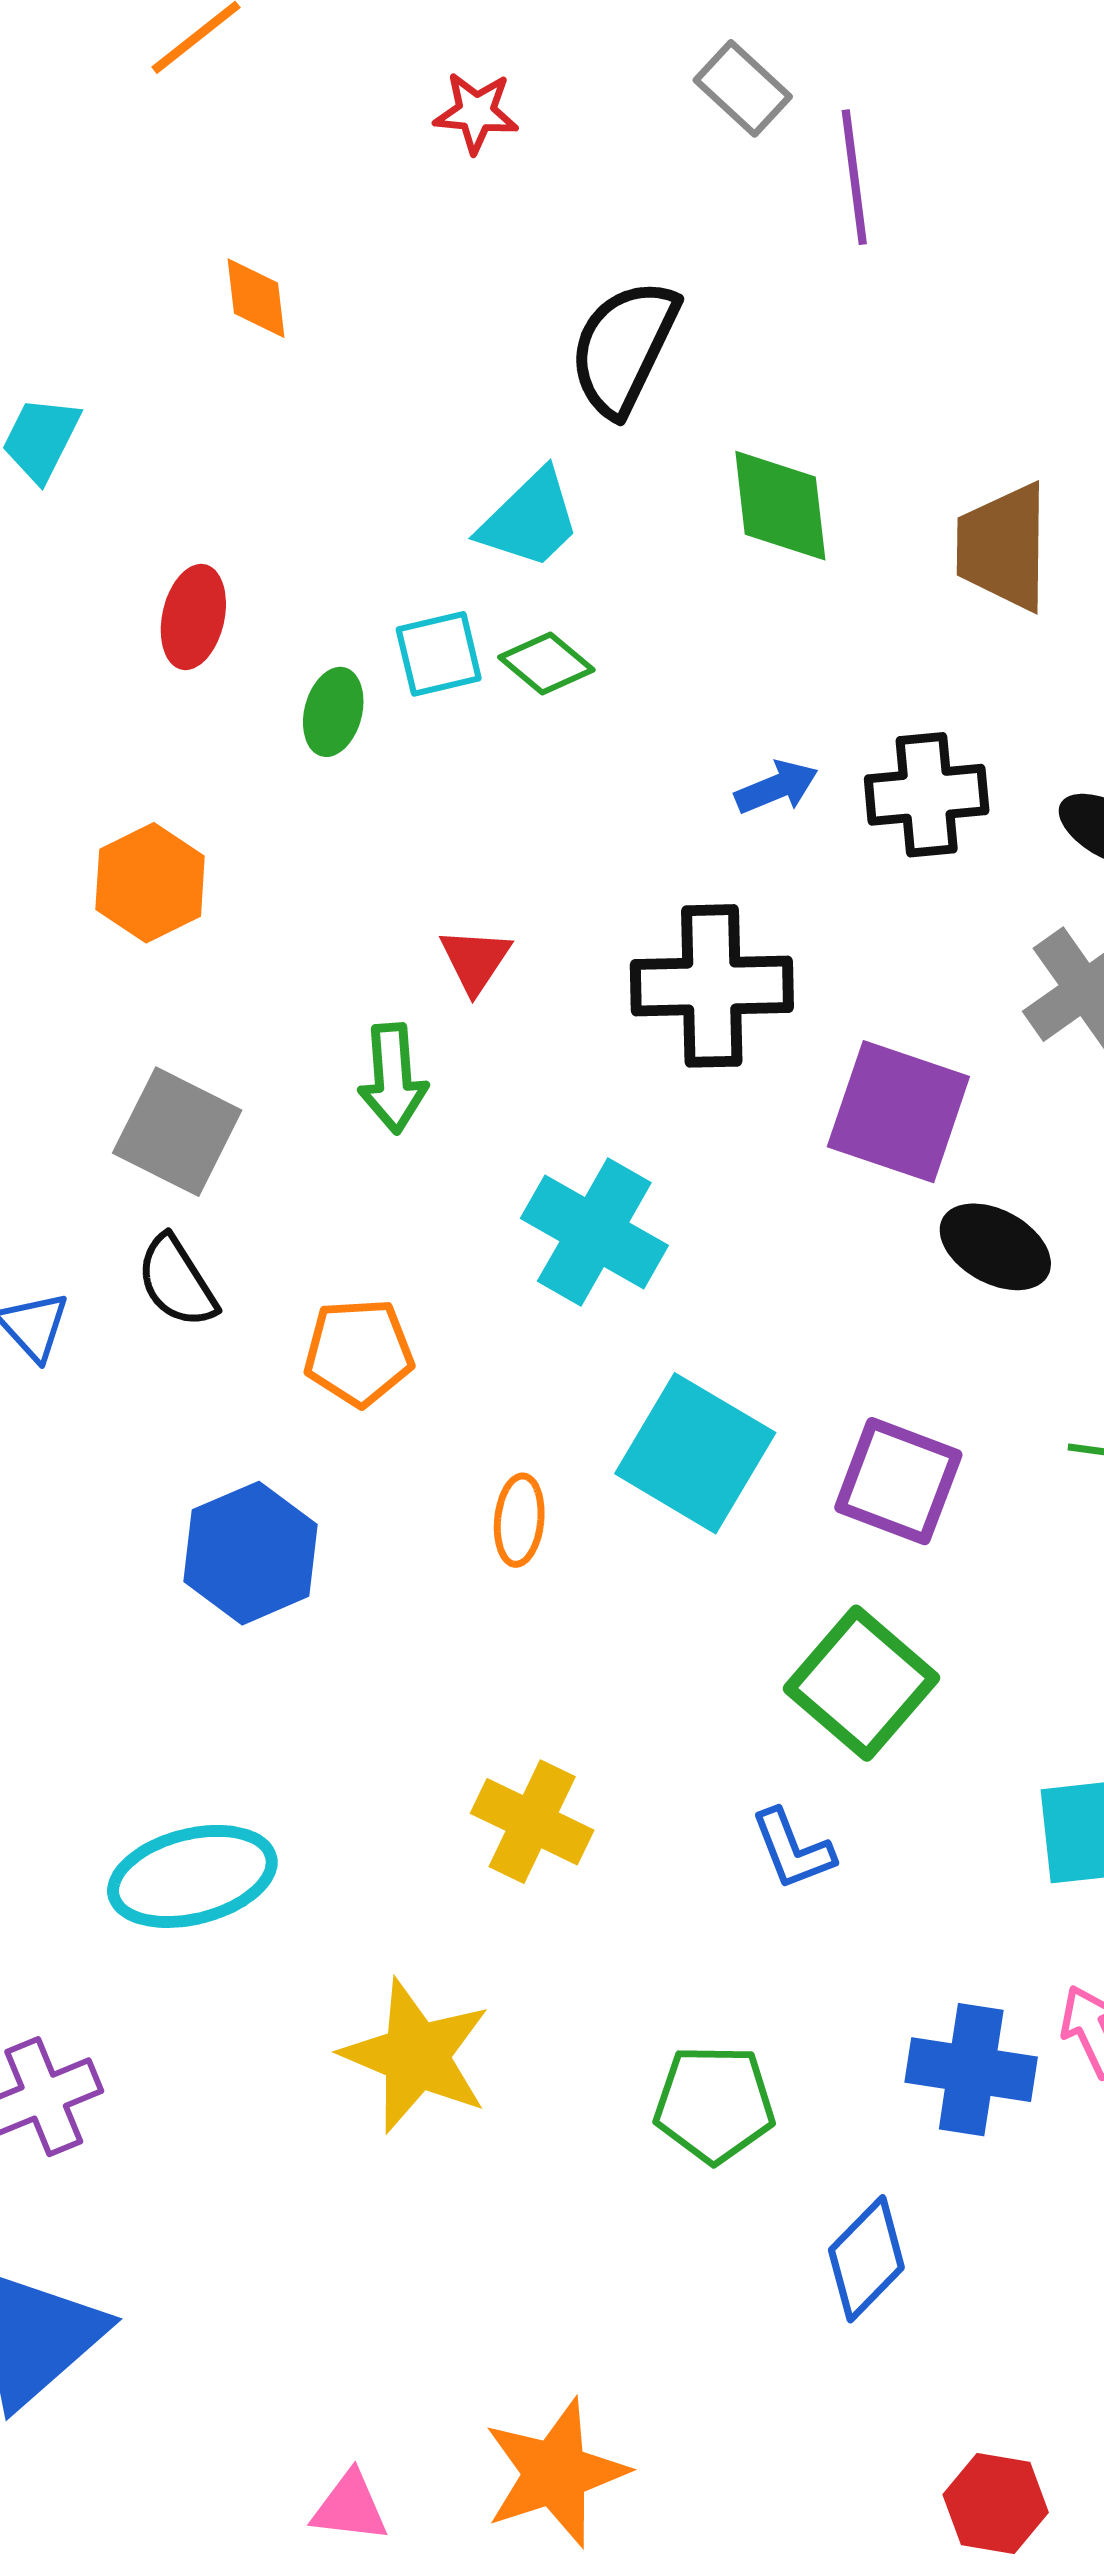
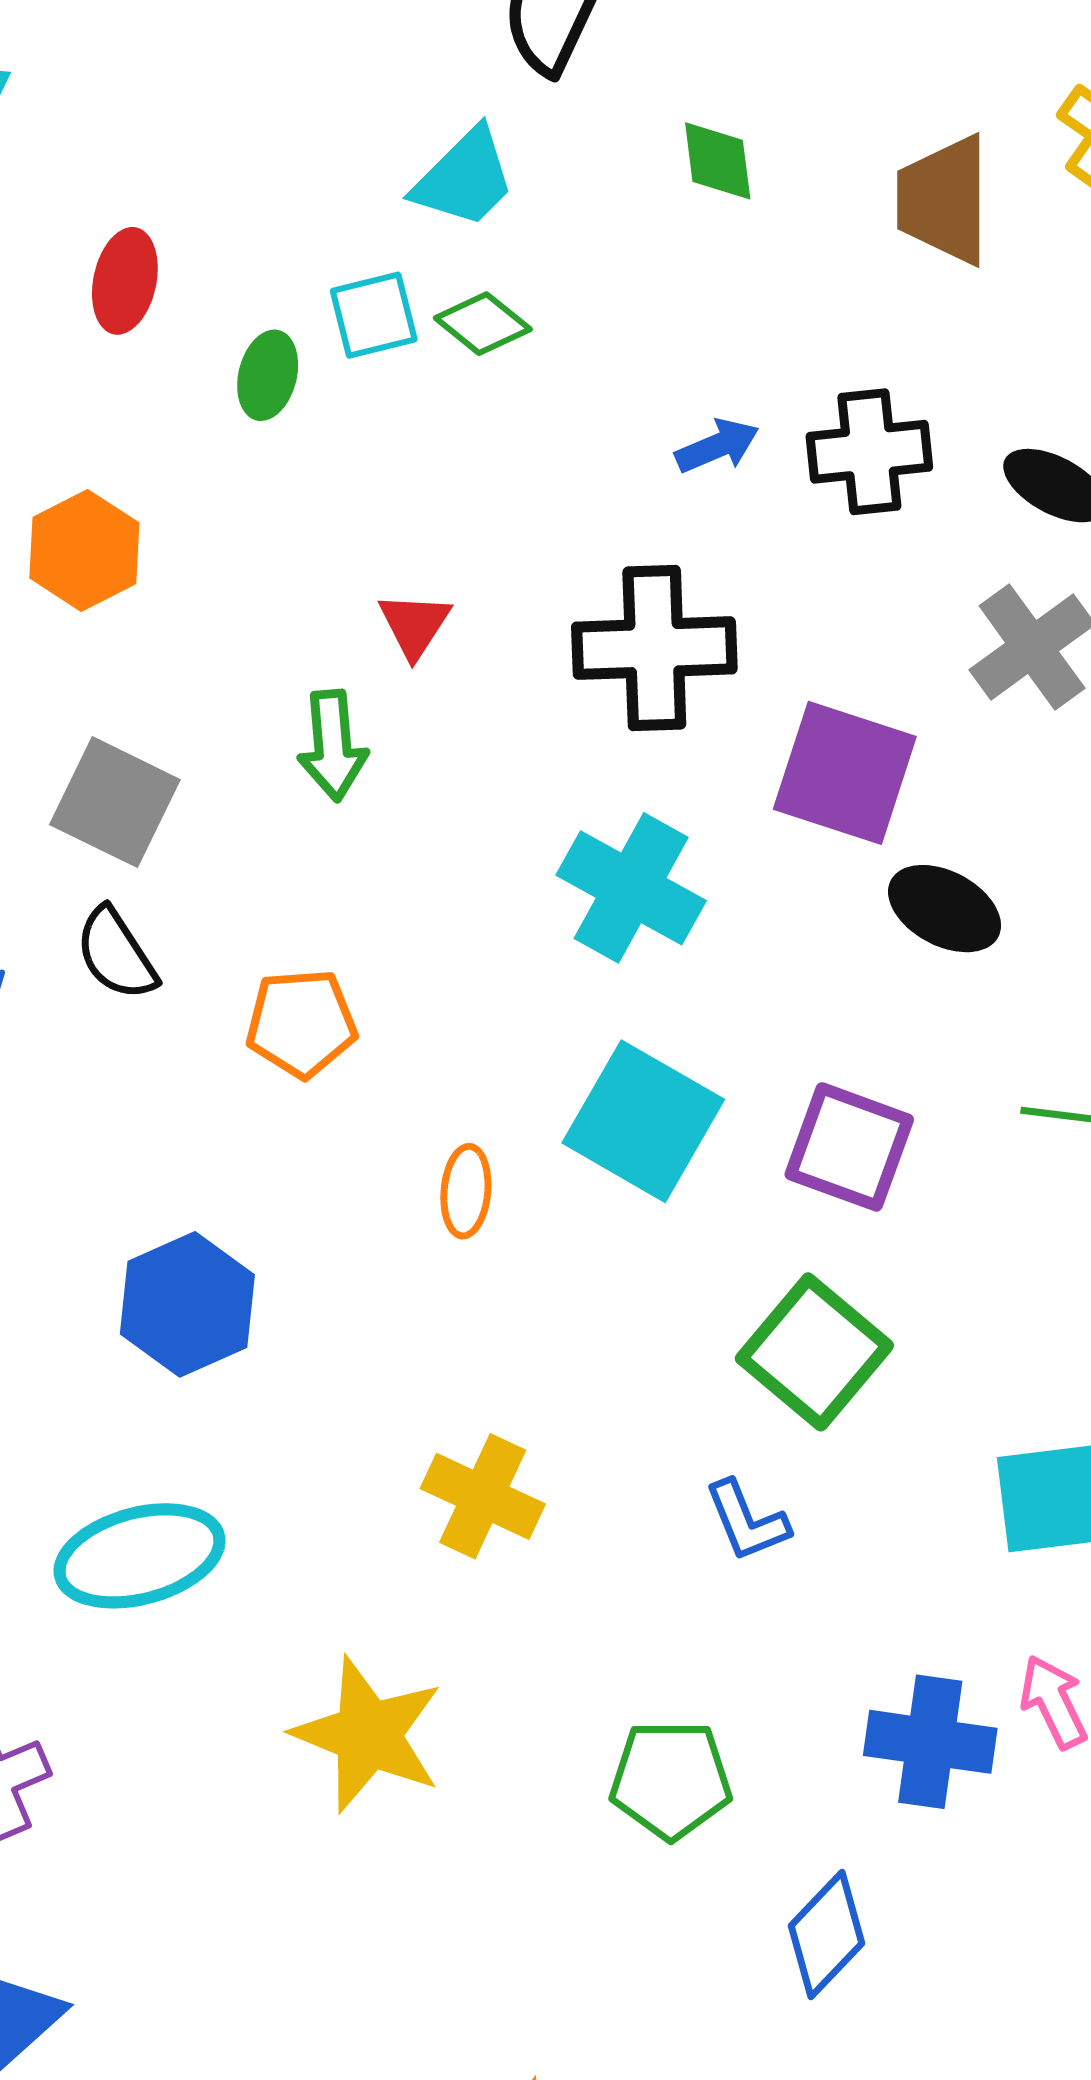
green diamond: (780, 506) -> (718, 161), size x0.7
cyan cross: (594, 1232) -> (631, 888), moved
blue hexagon: (251, 1553) -> (187, 1304), moved

